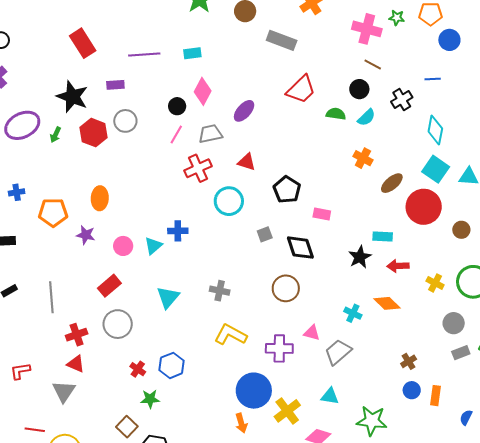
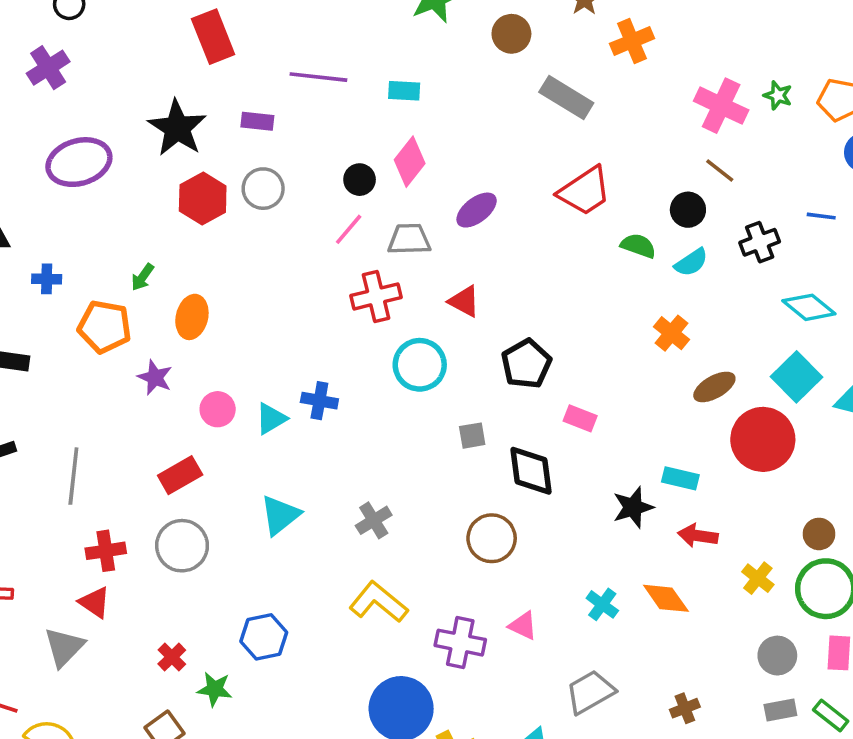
cyan diamond: (435, 130) -> (809, 307), turned -72
green arrow: (56, 135) -> (143, 277), moved
brown circle: (461, 230) -> (819, 534), moved
gray cross: (220, 291) -> (374, 520), turned 36
gray trapezoid: (338, 352) -> (590, 692), moved
red cross: (138, 369) -> (172, 657), moved

